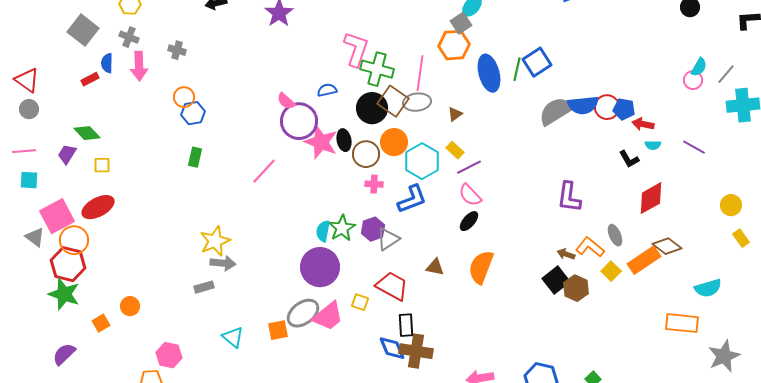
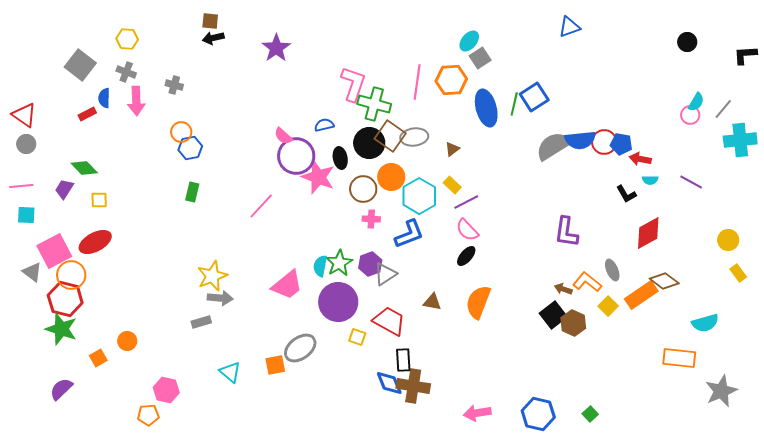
gray square: (461, 23) -> (480, 58), moved
pink line: (420, 73) -> (417, 82), moved
black ellipse: (344, 140) -> (340, 158), moved
purple circle: (320, 267) -> (338, 302), moved
pink trapezoid: (328, 316) -> (287, 285), moved

